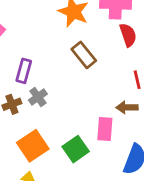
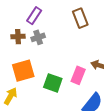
green square: (76, 149) -> (53, 83), turned 36

